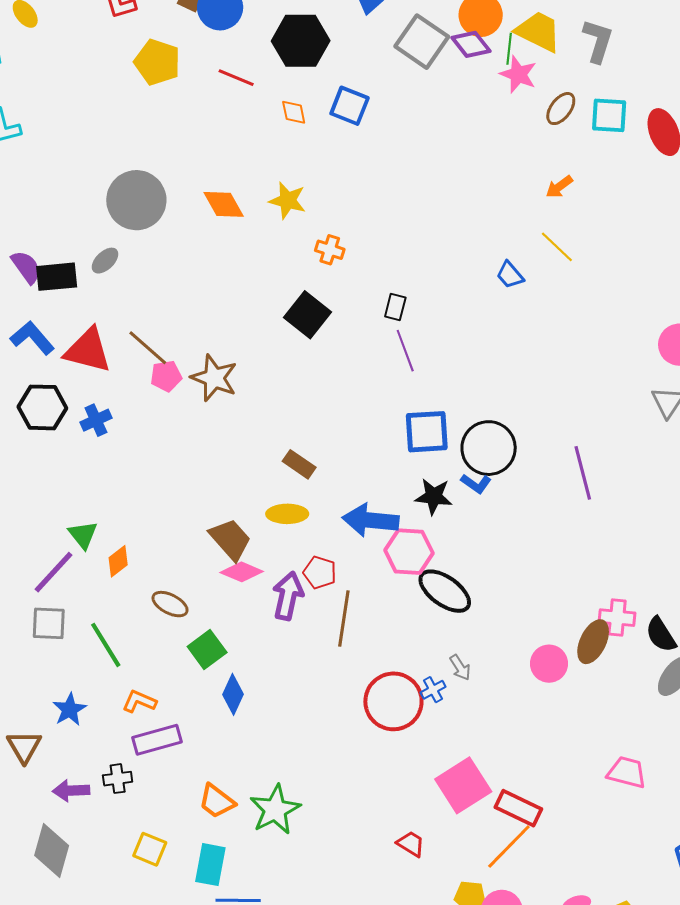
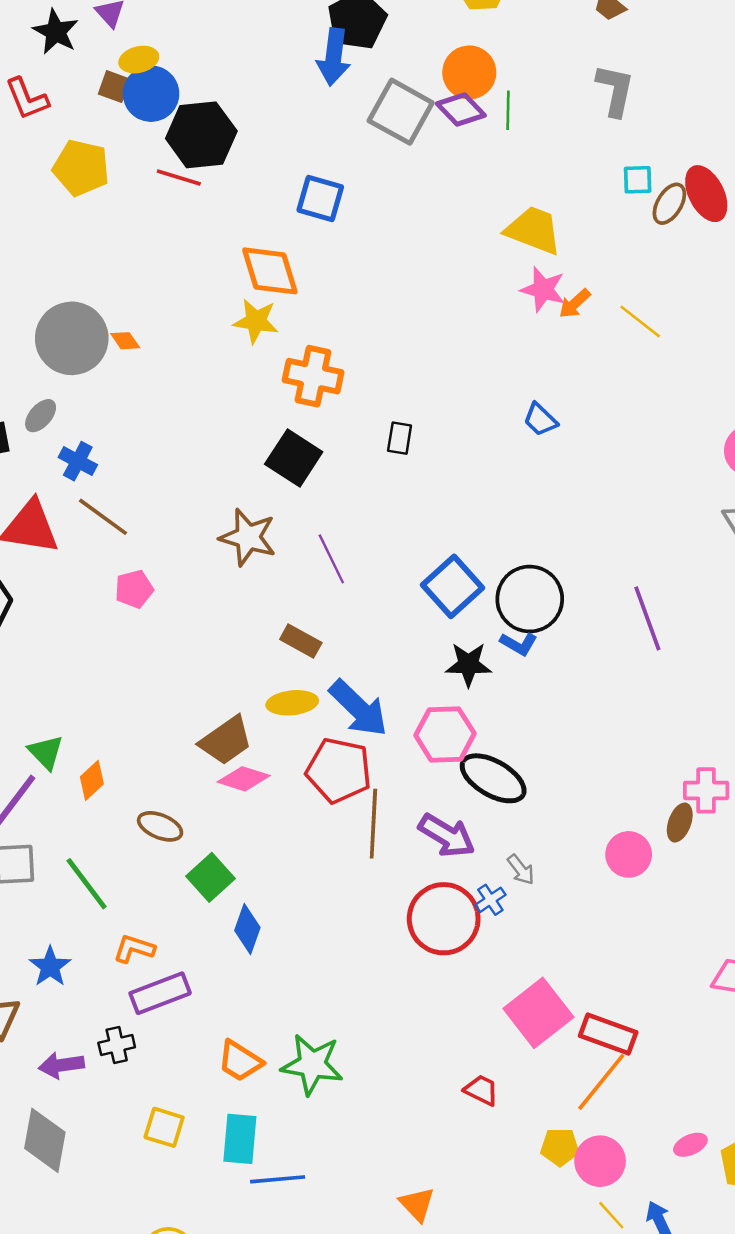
yellow trapezoid: (538, 31) -> (533, 230), moved
black hexagon: (301, 41) -> (201, 135), moved
pink star: (518, 74) -> (543, 289), moved
brown ellipse: (561, 109) -> (669, 204), moved
orange diamond: (294, 112) -> (270, 271), moved, size x1.8
cyan square: (609, 115) -> (638, 180), size x0.7
orange arrow: (559, 187) -> (575, 304), moved
orange diamond: (224, 204) -> (125, 341), moved, size x0.6
yellow line: (557, 247) -> (640, 321), moved
orange cross: (330, 250) -> (313, 376), size x1.6
blue trapezoid: (510, 275) -> (540, 420), moved
purple line: (405, 351) -> (331, 559), moved
pink pentagon: (166, 376) -> (134, 589), moved
brown star: (214, 378) -> (248, 537), moved
blue cross: (96, 420) -> (78, 461), moved, turned -32
blue square: (427, 432) -> (453, 586), turned -33
blue arrow: (371, 520) -> (358, 708), moved, turned -136
brown trapezoid: (230, 539) -> (226, 741), turned 102
red pentagon: (320, 573) -> (339, 770), size x1.6
purple arrow: (288, 596) -> (447, 836), moved, turned 114
brown ellipse: (593, 642) -> (680, 823), size x0.7
green star: (275, 810) -> (312, 1064), turned -30

